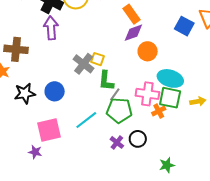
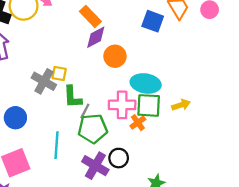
cyan line: (86, 120) -> (56, 145), turned -40
purple cross: (117, 142) -> (95, 166), size x1.6

